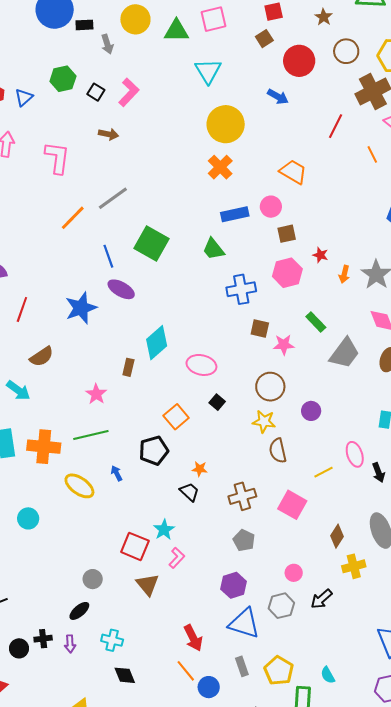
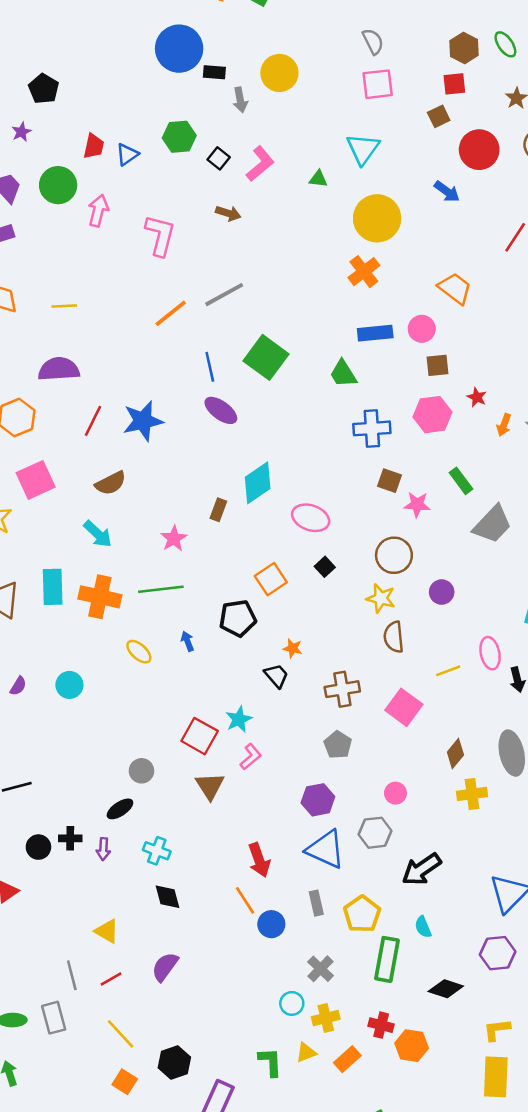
green triangle: (176, 31) -> (318, 179), moved, size x0.6
blue star: (81, 308) -> (143, 421), moved
cyan arrow: (18, 390) -> (98, 534), moved
yellow ellipse: (79, 486) -> (139, 652), size x0.7
black arrow: (321, 599) -> (421, 869), moved, size x1.4

